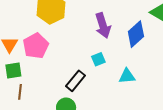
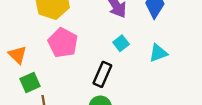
pink pentagon: (36, 46) -> (63, 43), moved

